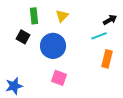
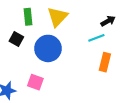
yellow triangle: (62, 16) -> (57, 17), size x1.5
pink square: (59, 78) -> (35, 82), moved

